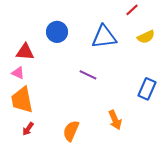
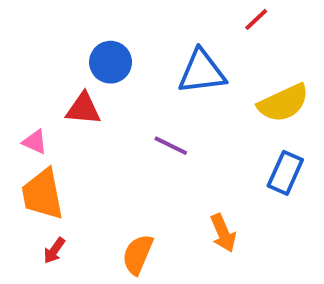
yellow semicircle: (146, 37) -> (283, 103), moved, size x1.5
red triangle: (25, 52) -> (83, 109), moved

